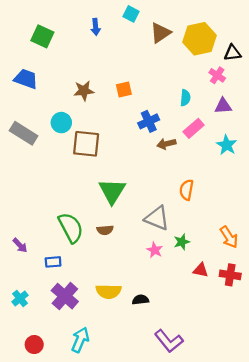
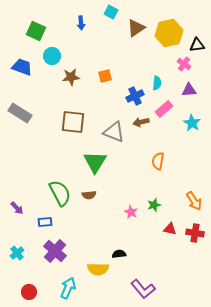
blue cross: (149, 121) -> (135, 96), moved
cyan circle: (61, 123) -> (52, 56), moved
gray triangle: (157, 218) -> (114, 132), moved
yellow semicircle: (109, 291) -> (98, 269), moved

